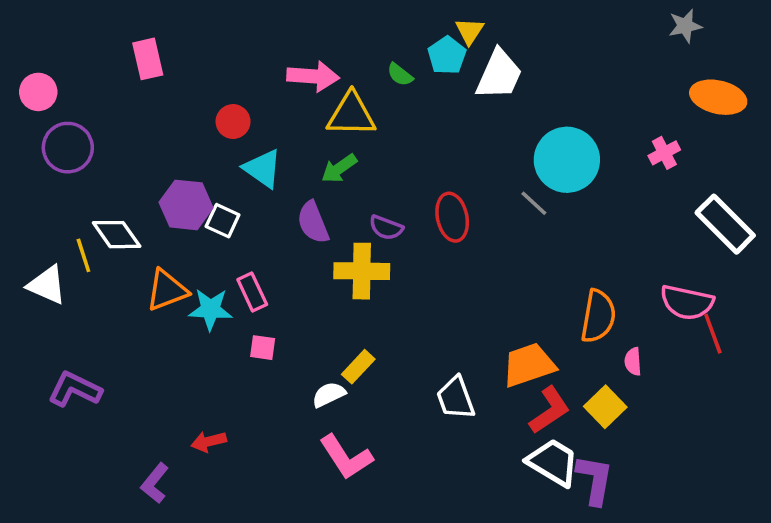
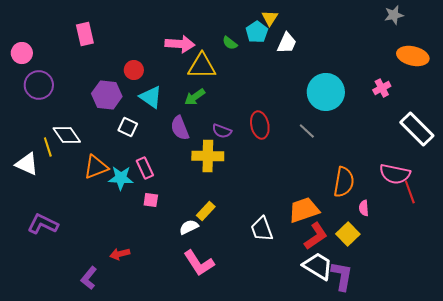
white trapezoid: (499, 75) -> (287, 43), size x0.7
gray line: (534, 203) -> (307, 131), moved
purple hexagon: (186, 205) -> (107, 95), moved

